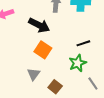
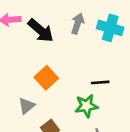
black arrow: (39, 25) -> (41, 30), moved

